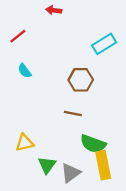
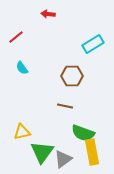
green triangle: (47, 165) -> (42, 152), size x1.4

